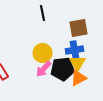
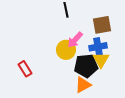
pink arrow: (44, 69) -> (75, 40), moved
orange triangle: (78, 78) -> (83, 85), moved

